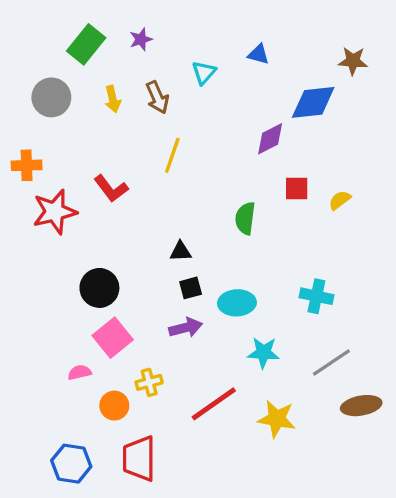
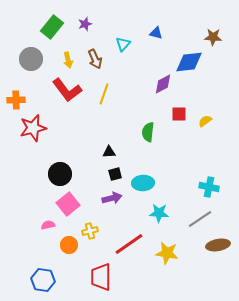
red L-shape: (111, 189) -> (67, 90), moved, size x1.4
cyan cross: (316, 296) -> (209, 187), moved
red trapezoid: (139, 459) -> (101, 277), moved

